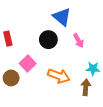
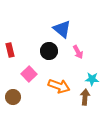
brown circle: (11, 78) -> (13, 97), moved

